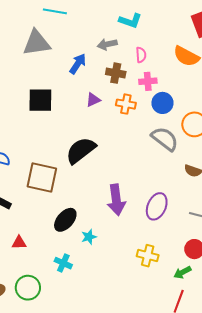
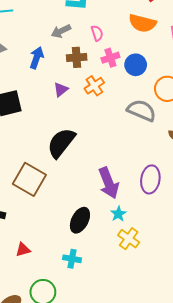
blue circle: (162, 103) -> (136, 65), moved
orange cross: (126, 104) -> (94, 86), turned -30
brown square: (42, 177) -> (29, 179), turned 32
black ellipse: (65, 220) -> (80, 220), moved
cyan star: (89, 237) -> (118, 214), moved
yellow cross: (148, 256) -> (129, 239), moved, turned 35

